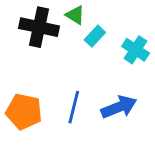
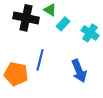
blue line: (74, 107) -> (40, 60), moved
blue arrow: (119, 107) -> (79, 71), turned 90

